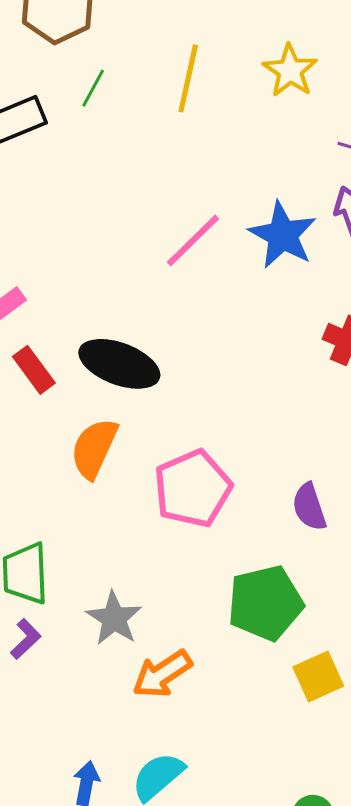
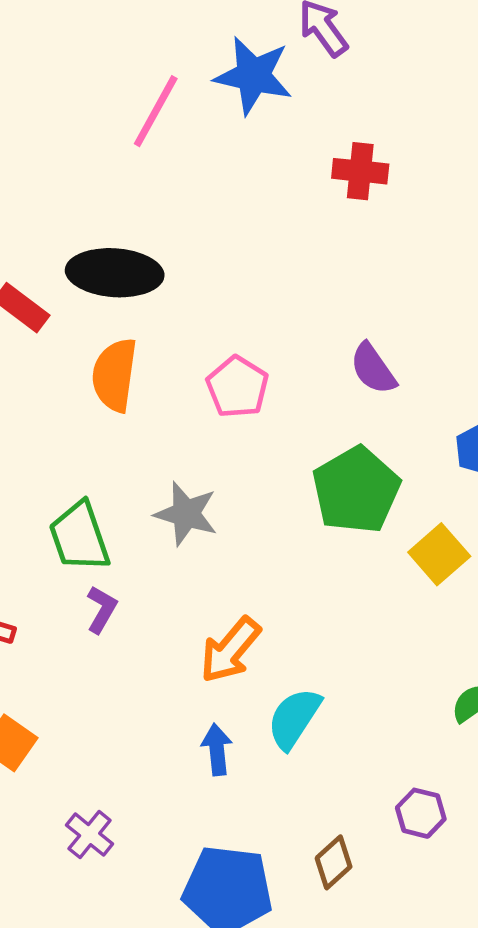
pink pentagon: (193, 489) -> (237, 387), size x0.7
gray star: (114, 618) -> (186, 514), moved
orange arrow: (162, 674) -> (230, 650), moved

